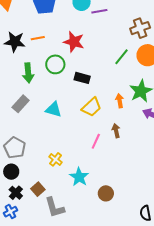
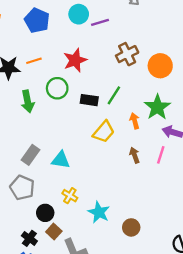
brown cross: (140, 28) -> (127, 54), moved
red star: (74, 42) -> (75, 60), turned -30
green line: (121, 57) -> (114, 95), moved
gray rectangle: (21, 104) -> (30, 155), moved
cyan triangle: (53, 109) -> (61, 160), moved
pink line: (96, 141) -> (161, 155), moved
black circle: (11, 172) -> (45, 213), moved

